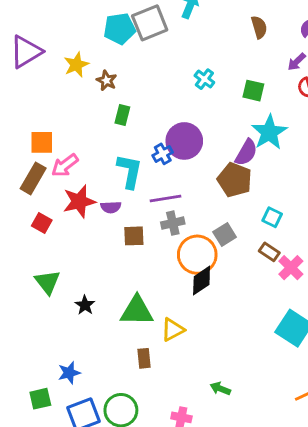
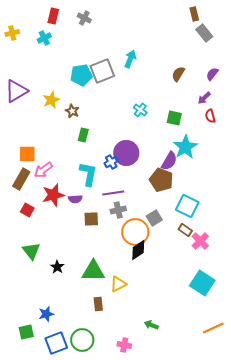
brown semicircle: (259, 27) -> (178, 74), turned -133
cyan square: (272, 217) -> (187, 206), size x1.6

